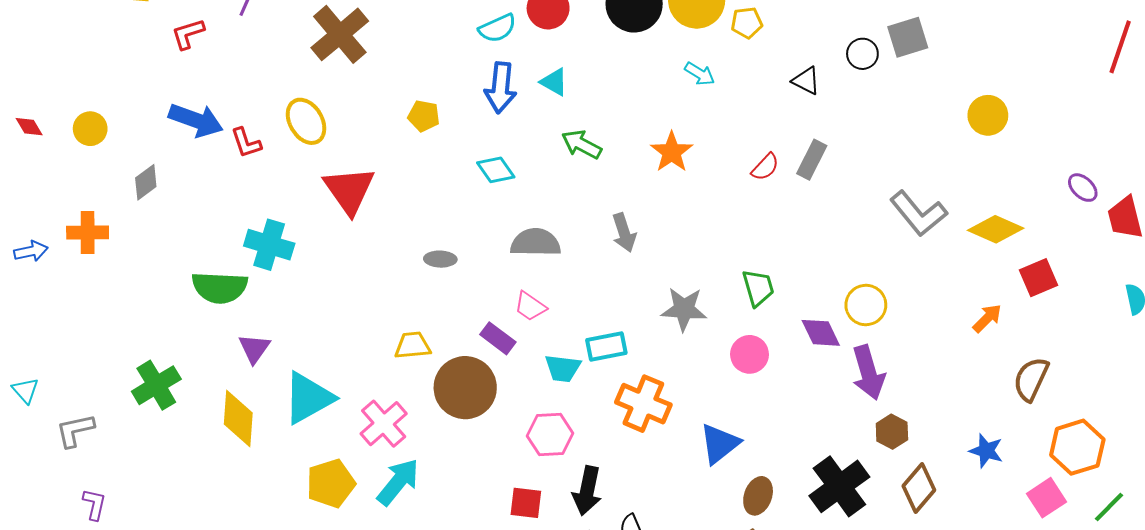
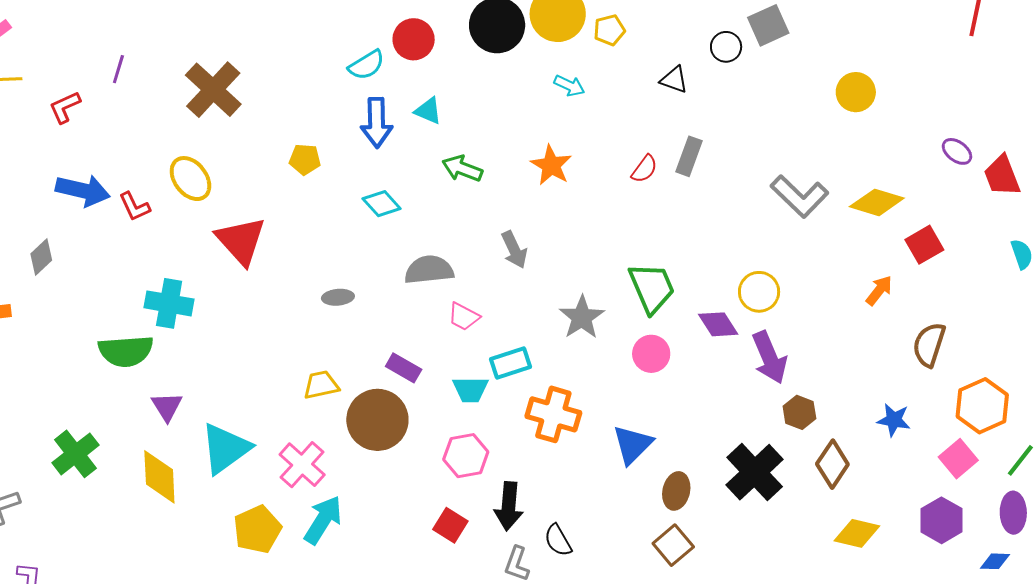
green trapezoid: (758, 288) -> (652, 288), size x1.4
pink trapezoid: (530, 306) -> (464, 317), moved
gray star: (684, 309) -> (582, 317), turned -30
red square: (526, 503) -> (450, 525), turned 32

